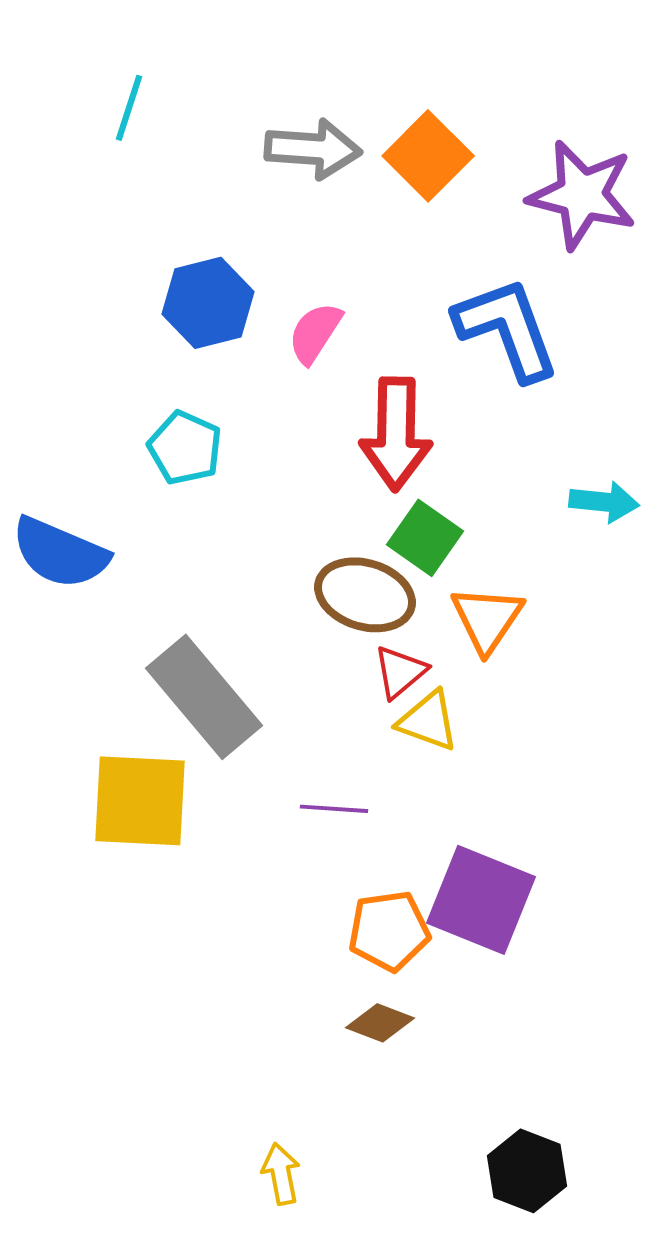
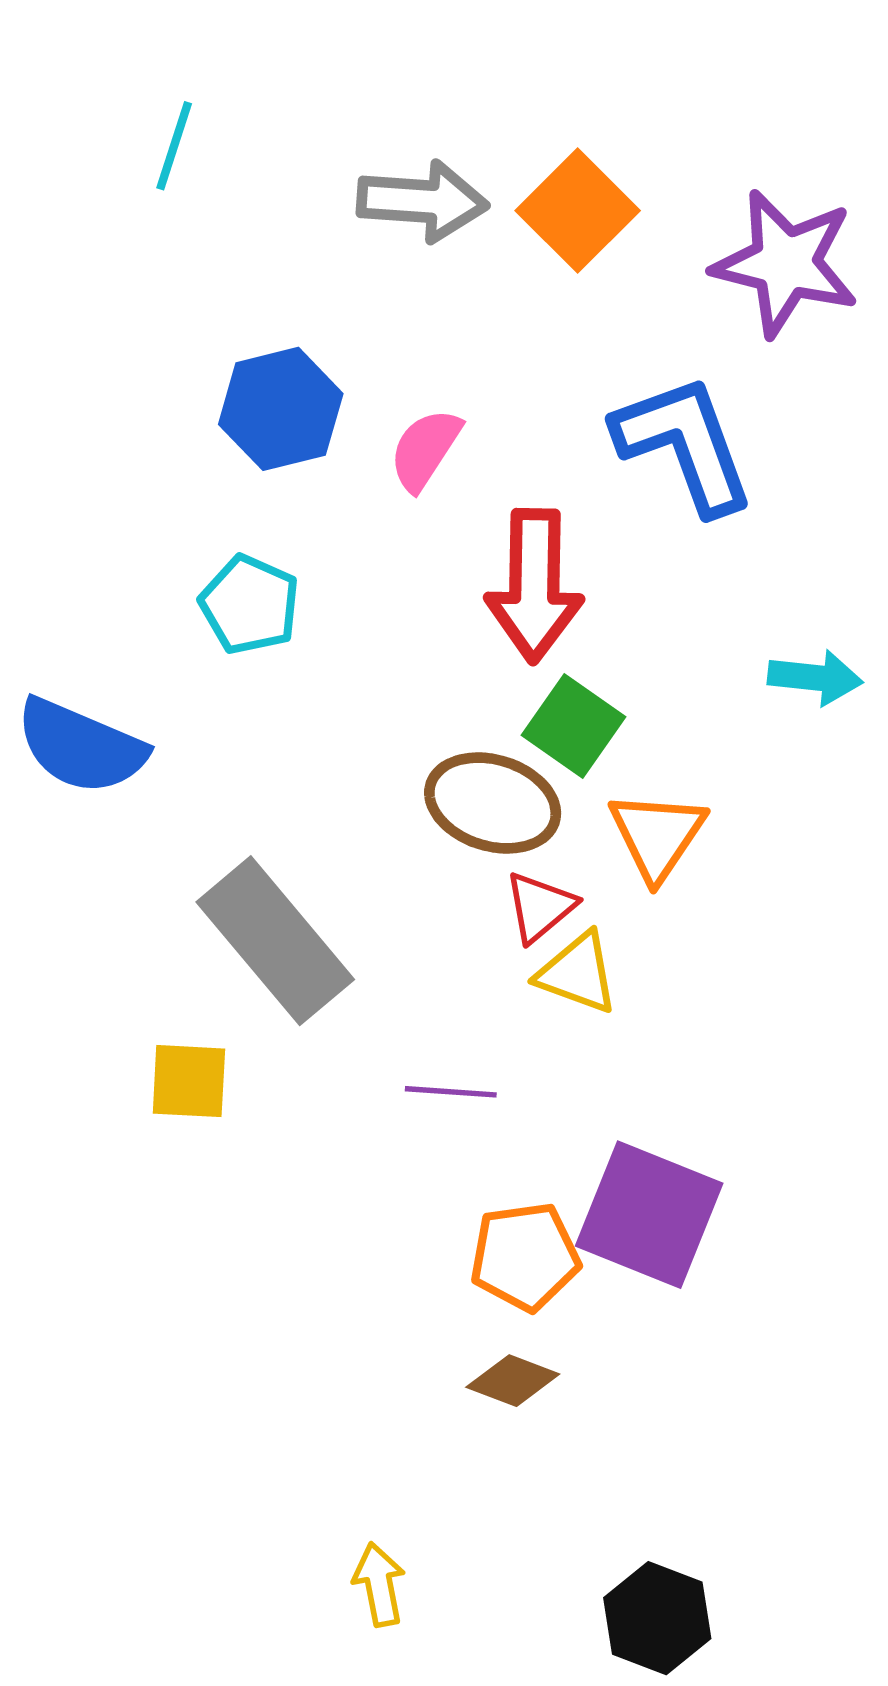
yellow square: (140, 801) -> (189, 1081), size x0.6
black hexagon: (527, 1171) -> (657, 1618), moved

